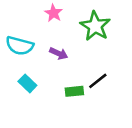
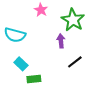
purple arrow: (59, 53) -> (61, 41), moved, turned -120
green rectangle: (74, 91) -> (34, 79), moved

